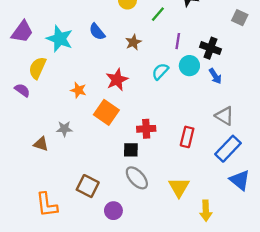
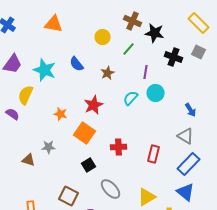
black cross: (210, 48) -> (174, 57), moved
blue arrow: (215, 76) -> (191, 110), moved
black square: (131, 150) -> (89, 165), moved, turned -32
blue triangle: (240, 180) -> (186, 192), moved
yellow triangle: (179, 187) -> (147, 197), turned 30

